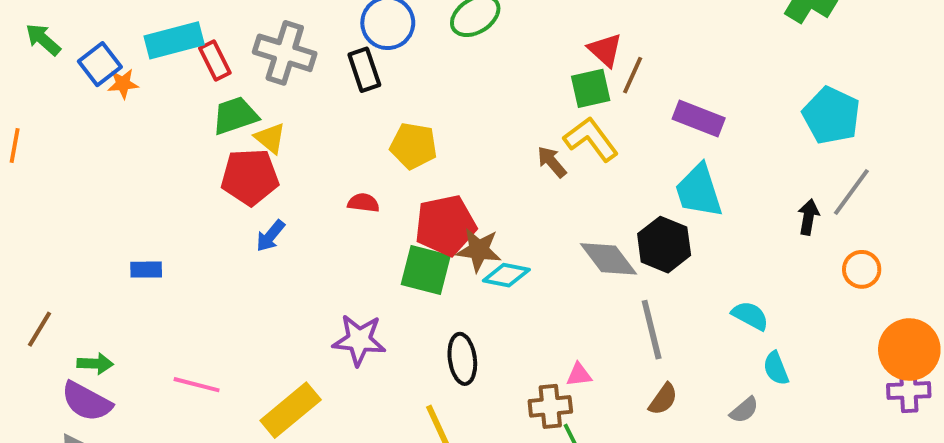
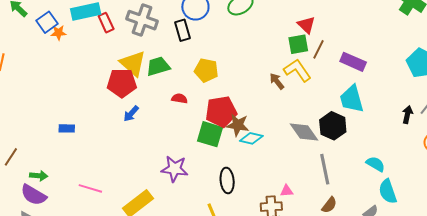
brown line: (633, 75) -> (318, 49), moved
green trapezoid: (235, 116) -> (158, 66), moved
yellow triangle: (270, 138) -> (133, 63), size x1.6
cyan semicircle: (776, 368) -> (388, 191), size x1.4

